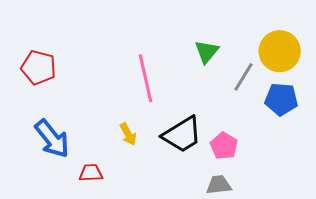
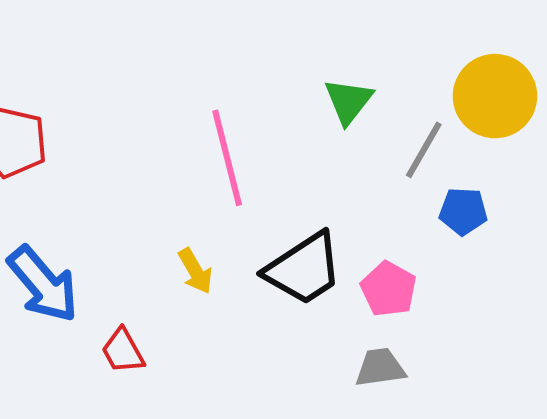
blue pentagon: (281, 99) -> (463, 211), moved, size x0.7
red trapezoid: (91, 173) -> (123, 351), turned -115

